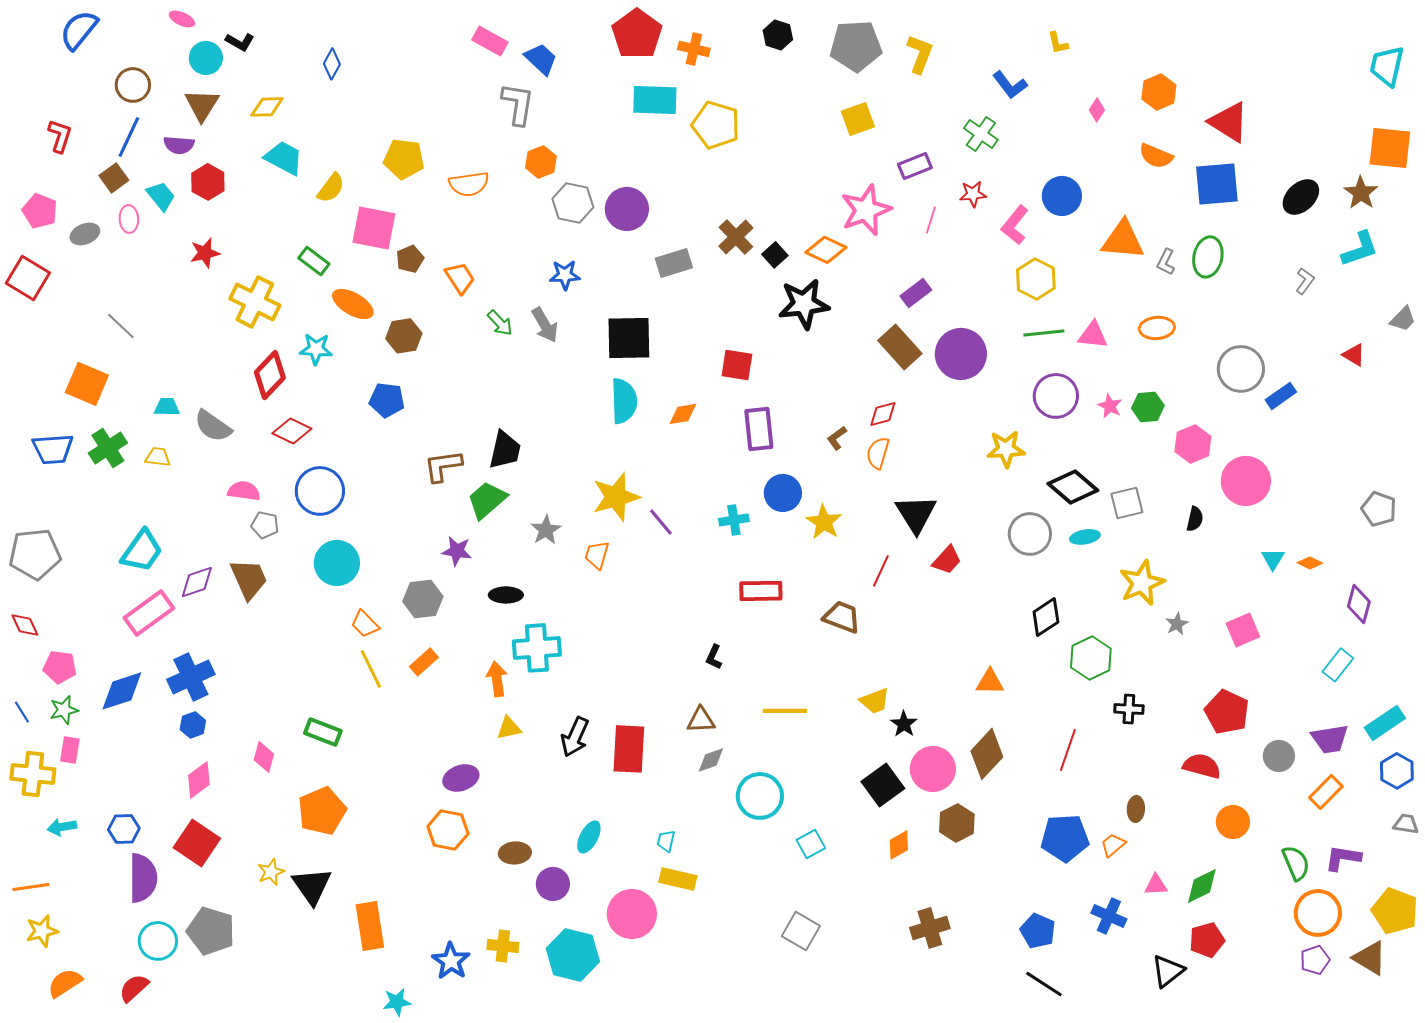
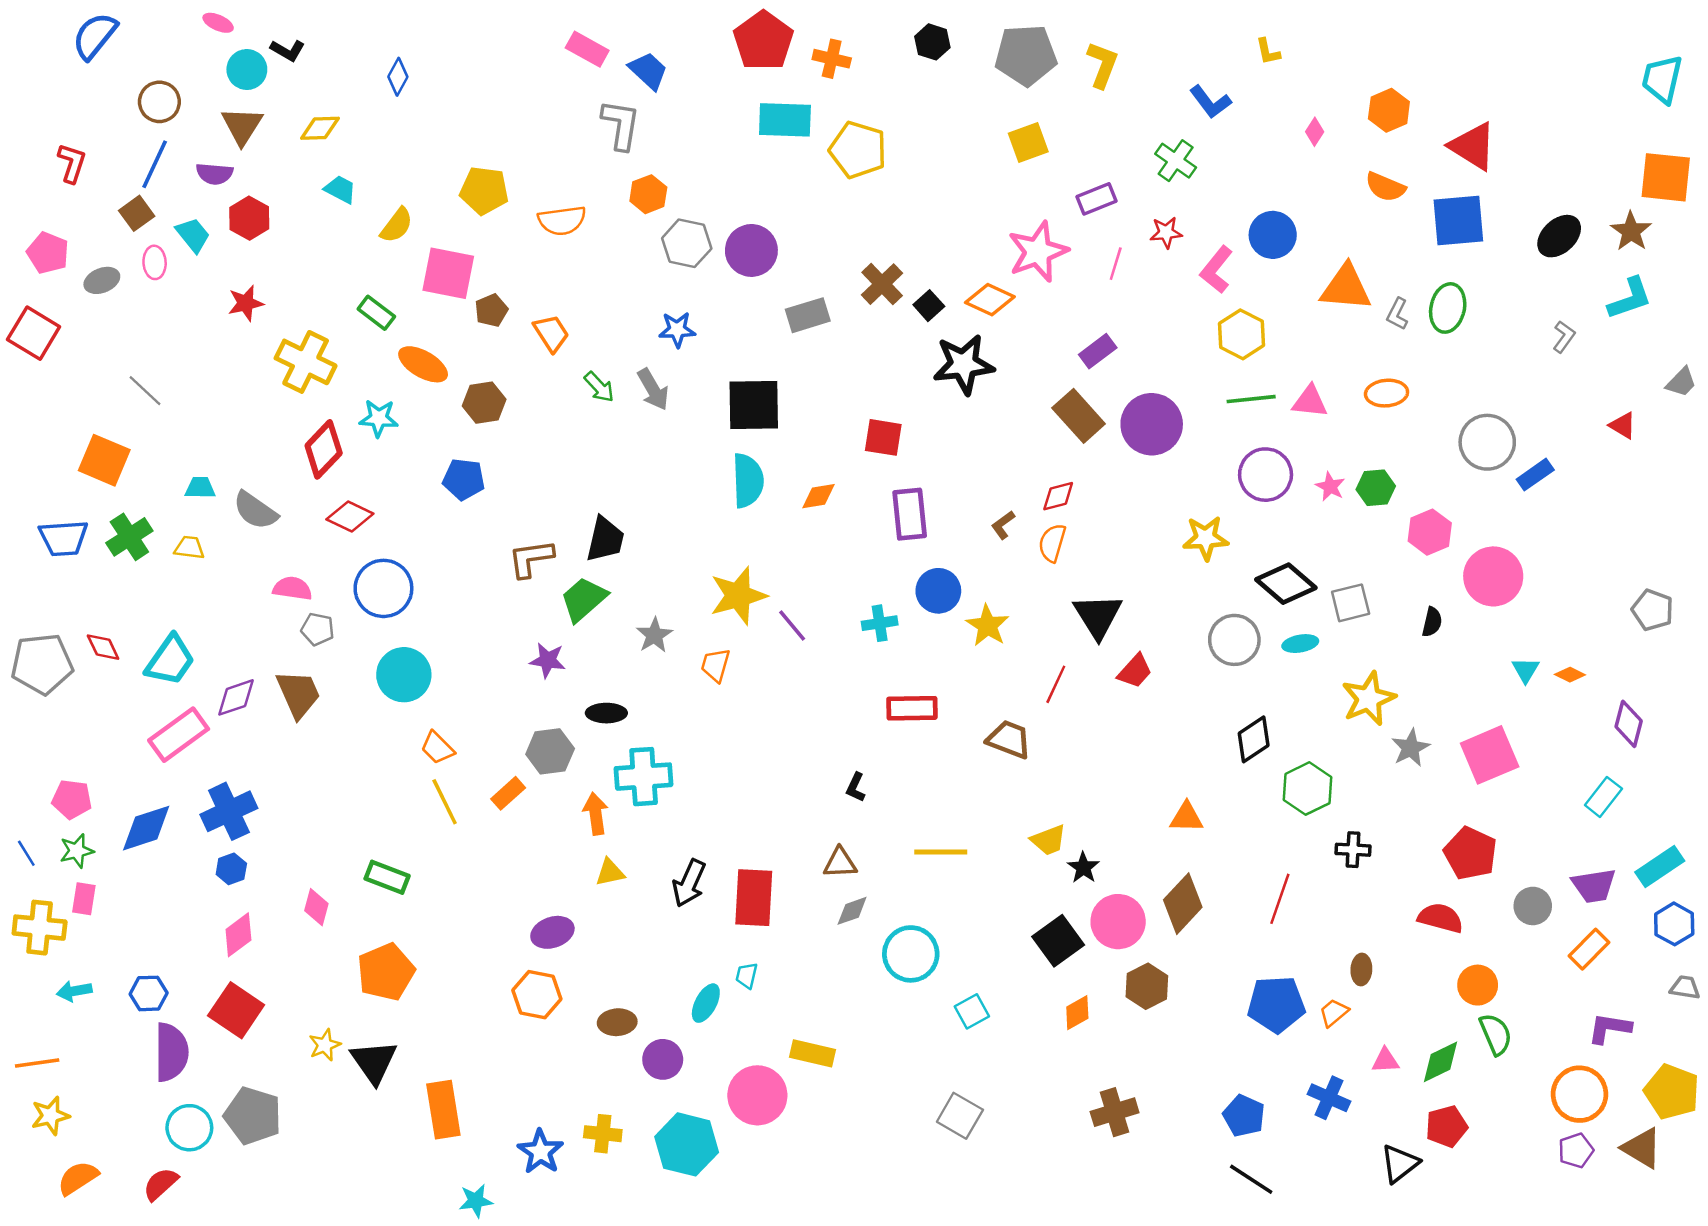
cyan trapezoid: (284, 158) -> (340, 189), size x0.7
gray hexagon: (423, 599) -> (550, 751), moved
gray star: (1177, 624) -> (1411, 748), size x1.4
red diamond: (25, 625) -> (103, 647), moved
pink square: (1243, 630) -> (1490, 755), size x1.4
cyan trapezoid: (666, 841) -> (747, 975), moved
green semicircle: (1296, 863) -> (1496, 1034), moved

